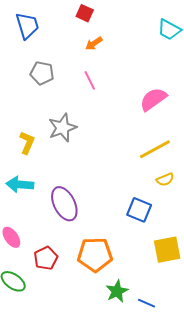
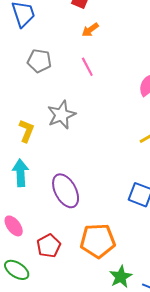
cyan arrow: (20, 184) -> (21, 173), turned 84

